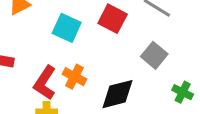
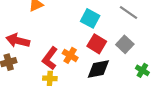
red square: (113, 19) -> (97, 44), moved
cyan square: (67, 28) -> (90, 18), moved

